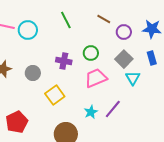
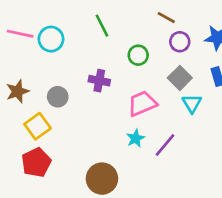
brown line: (104, 19) -> (166, 18), moved
green circle: (91, 53) -> (138, 55), moved
yellow square: (55, 95) -> (38, 126), moved
cyan star: (91, 112) -> (135, 138), moved

